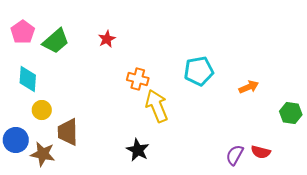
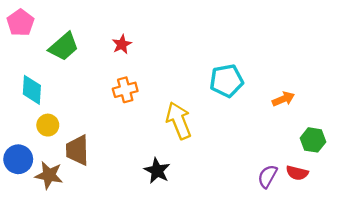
pink pentagon: (23, 32) -> (20, 23), moved
orange cross: (138, 79) -> (125, 90), moved, turned -30
green hexagon: (291, 113) -> (313, 140), moved

